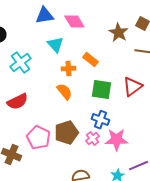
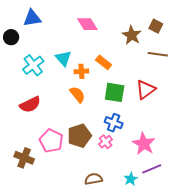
blue triangle: (44, 16) -> (32, 18), moved
cyan triangle: (55, 45) -> (63, 58), moved
pink star: (116, 140) -> (144, 144), moved, turned 30

